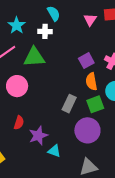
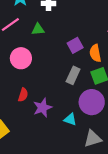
green triangle: (34, 57) -> (38, 29), size x0.6
purple square: (86, 61) -> (75, 45), moved
cyan triangle: (54, 151) -> (70, 119), moved

